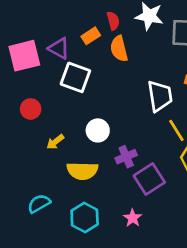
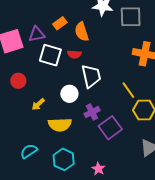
red semicircle: (113, 21) -> (74, 54), moved, turned 112
purple triangle: (59, 48) -> (37, 34), turned -36
white trapezoid: (160, 96) -> (91, 76), moved
pink star: (133, 218) -> (98, 169), moved

